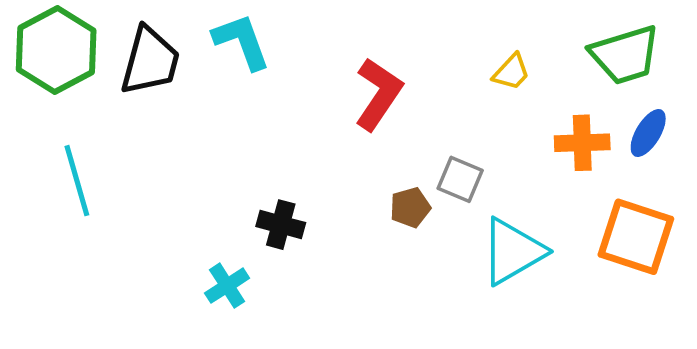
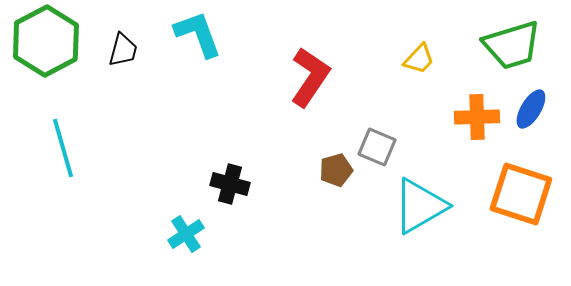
black trapezoid: (150, 61) -> (123, 50), size x0.6

